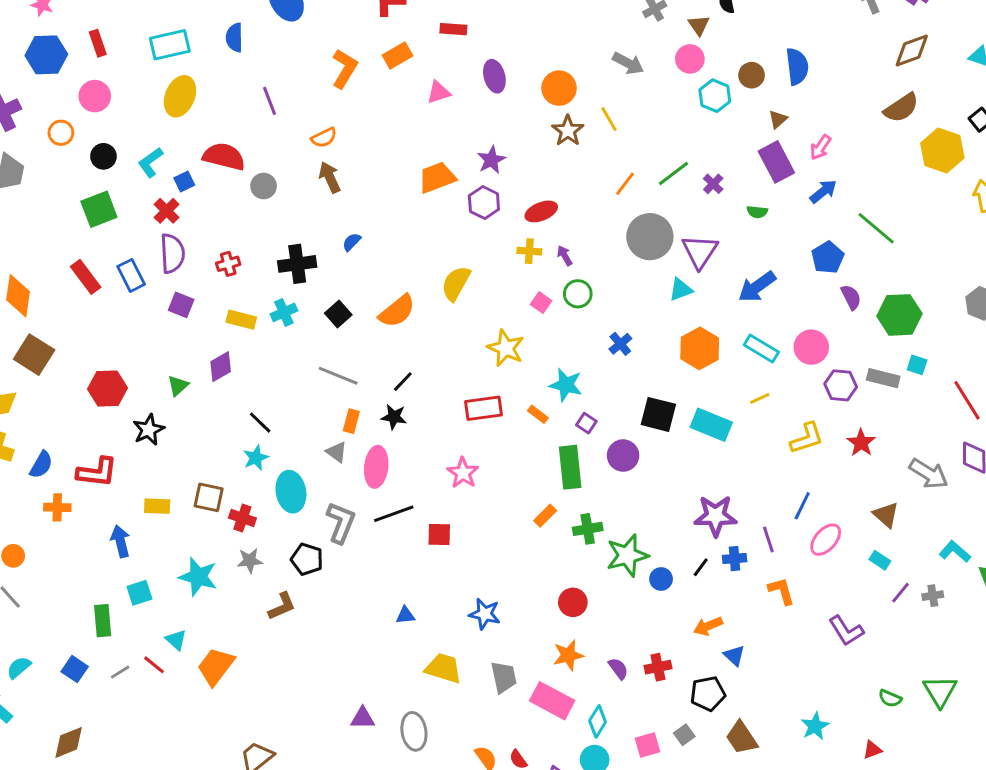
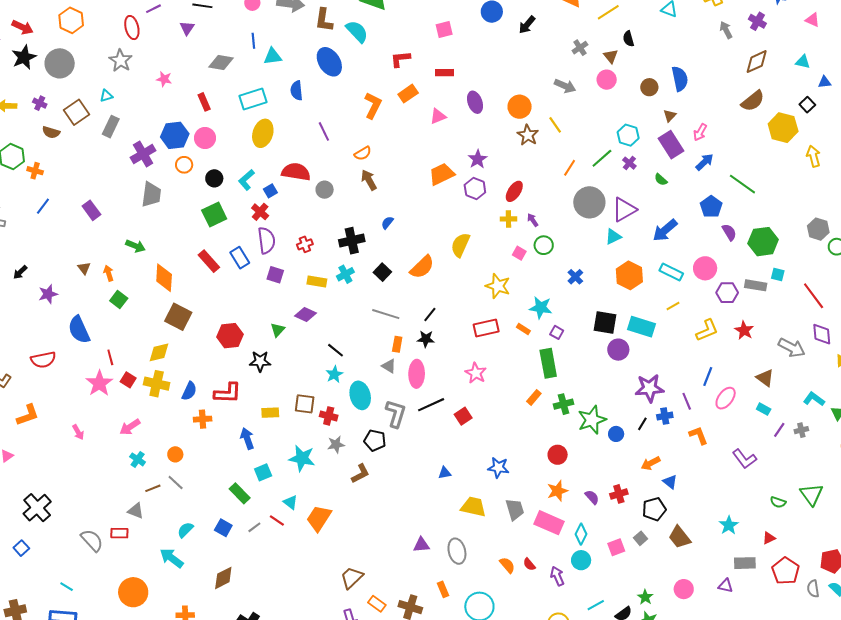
blue hexagon: (46, 55) -> (175, 135), moved
cyan hexagon: (715, 96) -> (628, 135), moved
red ellipse: (541, 211) -> (514, 191), turned -30
green semicircle: (757, 212) -> (661, 180), turned 40
purple triangle: (700, 251) -> (624, 210), turned 32
purple diamond: (221, 367) -> (305, 315), turned 60
black star: (149, 430) -> (260, 361), turned 30
purple circle: (623, 455) -> (618, 350), moved
red square: (439, 535) -> (463, 416), turned -30
green rectangle: (103, 621) -> (240, 493), turned -35

